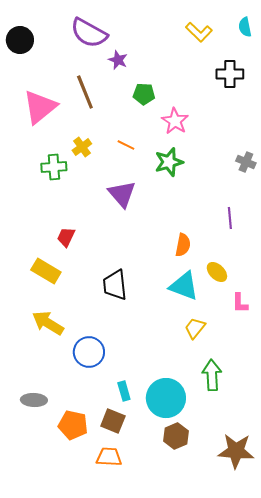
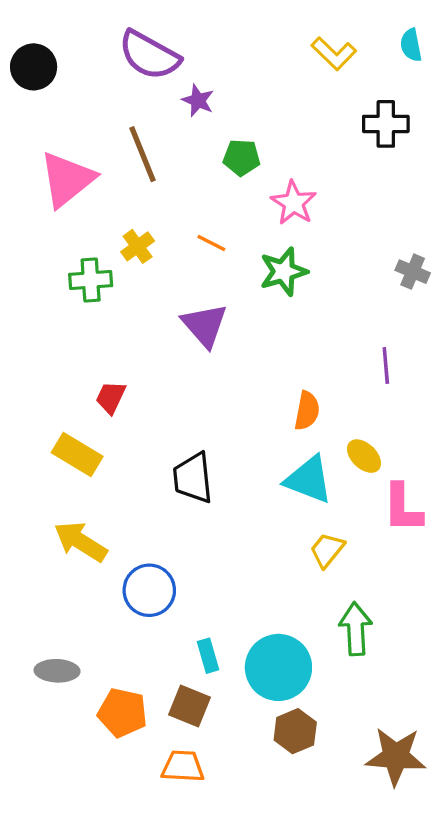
pink L-shape: (240, 303) -> (403, 508), size x1.5

